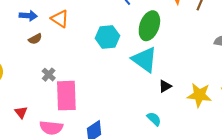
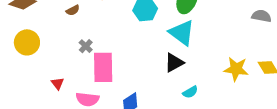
black triangle: (165, 86) -> (174, 63), moved, size x1.5
cyan semicircle: (154, 119) -> (190, 92), turned 105

